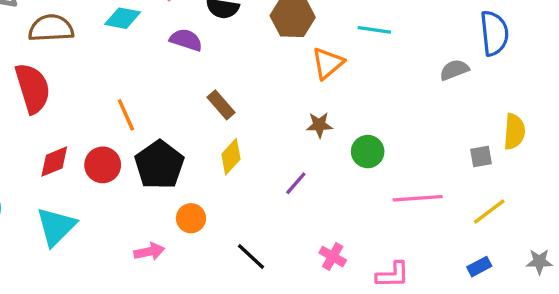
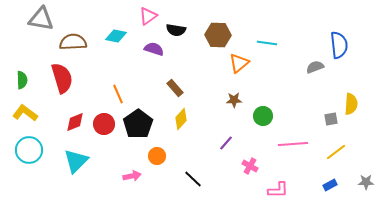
purple line: (296, 183) -> (226, 143), moved
pink cross: (333, 257) -> (250, 166), moved

